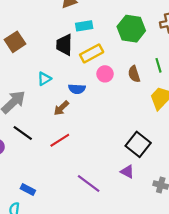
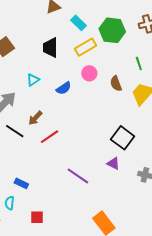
cyan rectangle: (84, 26) -> (79, 23), moved, turned 56
yellow rectangle: (92, 53) -> (85, 47), moved
brown semicircle: (134, 74) -> (116, 84), moved
blue semicircle: (77, 89) -> (64, 88), turned -35
brown arrow: (61, 108) -> (35, 118), moved

